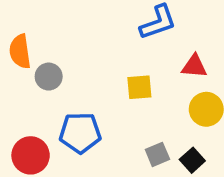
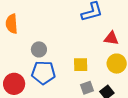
gray circle: (49, 77) -> (39, 49), moved
yellow square: (139, 87) -> (81, 65), moved

